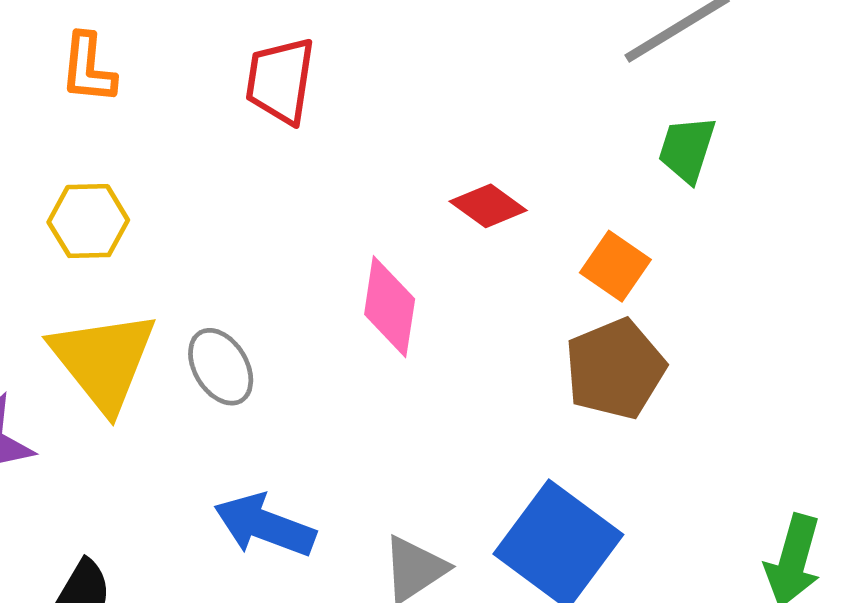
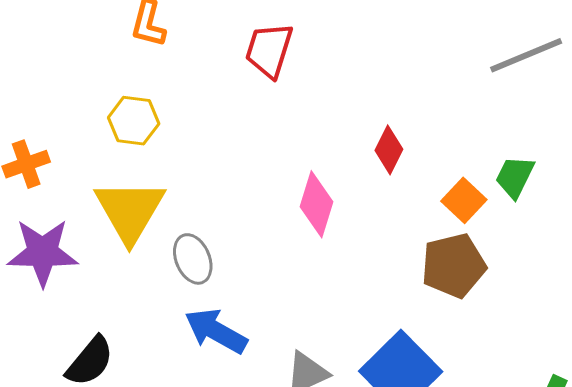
green trapezoid: (687, 149) -> (515, 177), moved
red diamond: (488, 206) -> (389, 150), turned 72
gray ellipse: (221, 367) -> (193, 259), moved

